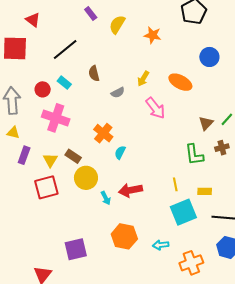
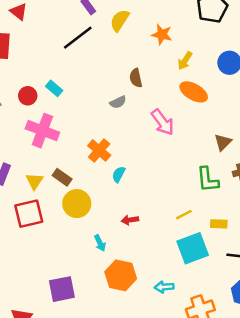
black line: (65, 50) -> (78, 38), moved
brown semicircle: (94, 73) -> (136, 78), moved
yellow arrow: (143, 79) -> (185, 61), moved
yellow line: (175, 184) -> (184, 215), turned 72
red arrow: (130, 190) -> (130, 220), size x0.6
cyan arrow: (106, 198) -> (100, 243), moved

